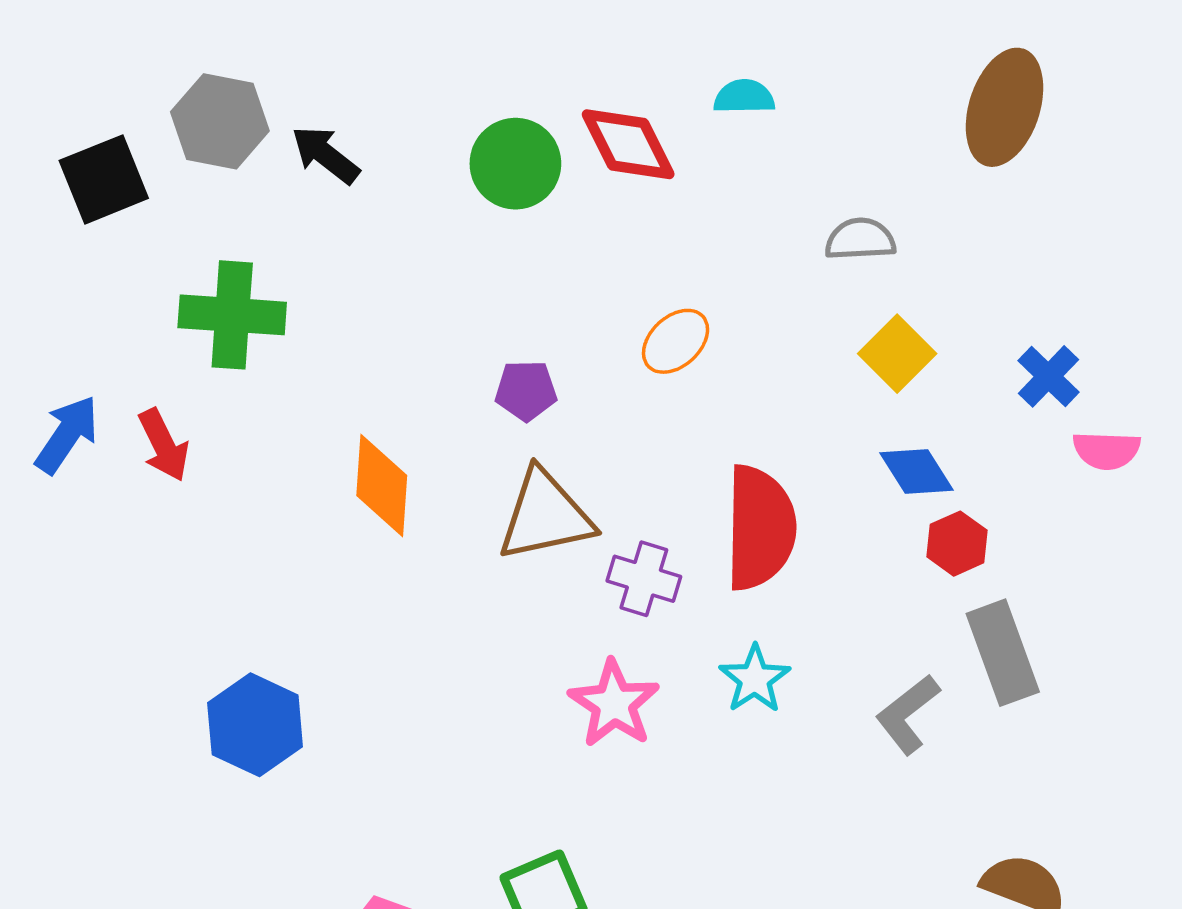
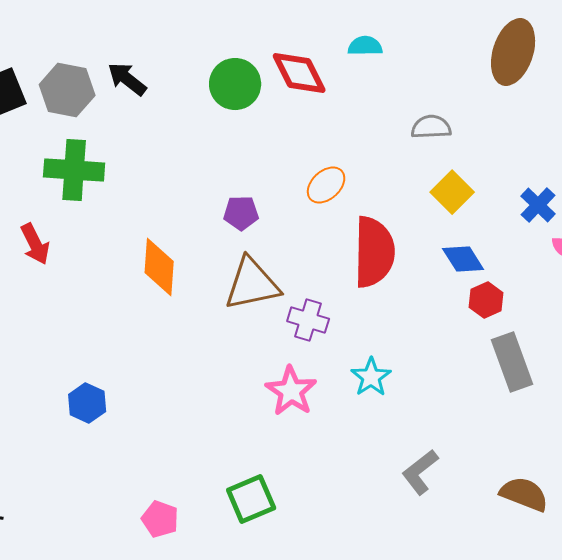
gray hexagon: (220, 121) -> (67, 90), moved
red semicircle: (760, 528) -> (374, 252), moved
gray L-shape: (908, 714) -> (420, 472), moved
blue hexagon: (255, 725) -> (87, 403), size x0.7

